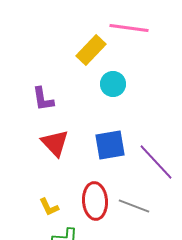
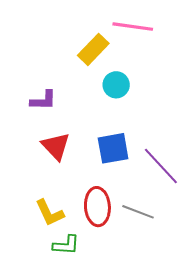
purple L-shape: (43, 99) -> (43, 100), turned -80
yellow L-shape: (49, 207) -> (50, 213), size x1.4

